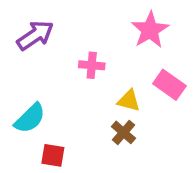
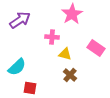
pink star: (150, 30) -> (72, 14), moved
yellow triangle: (129, 101) -> (65, 54), moved

